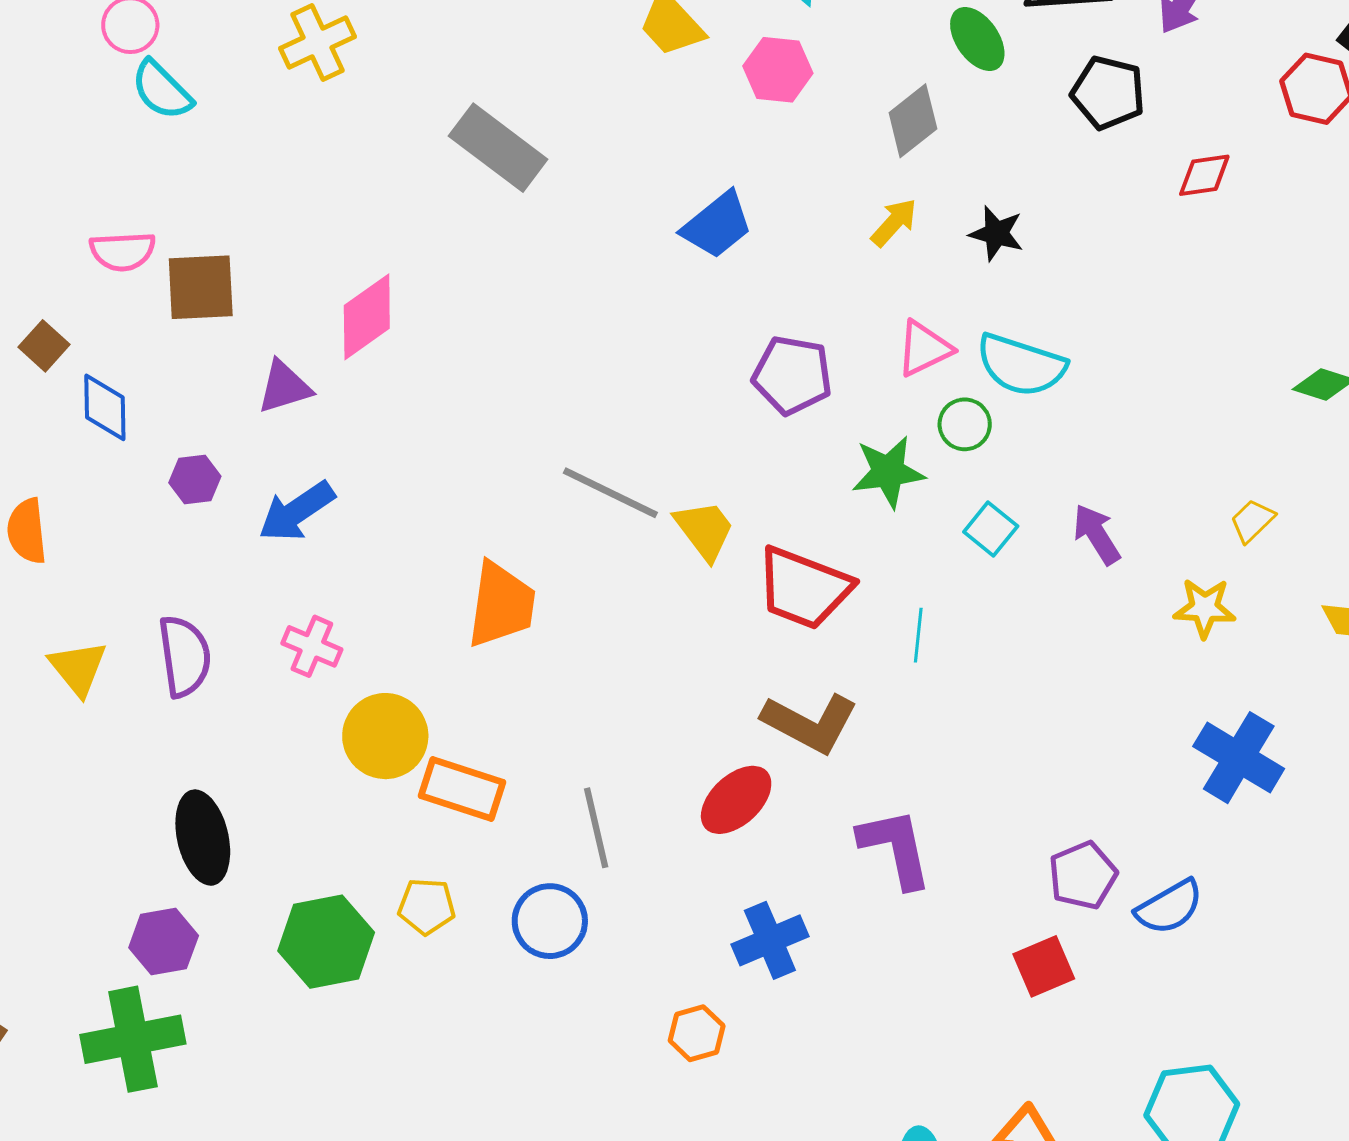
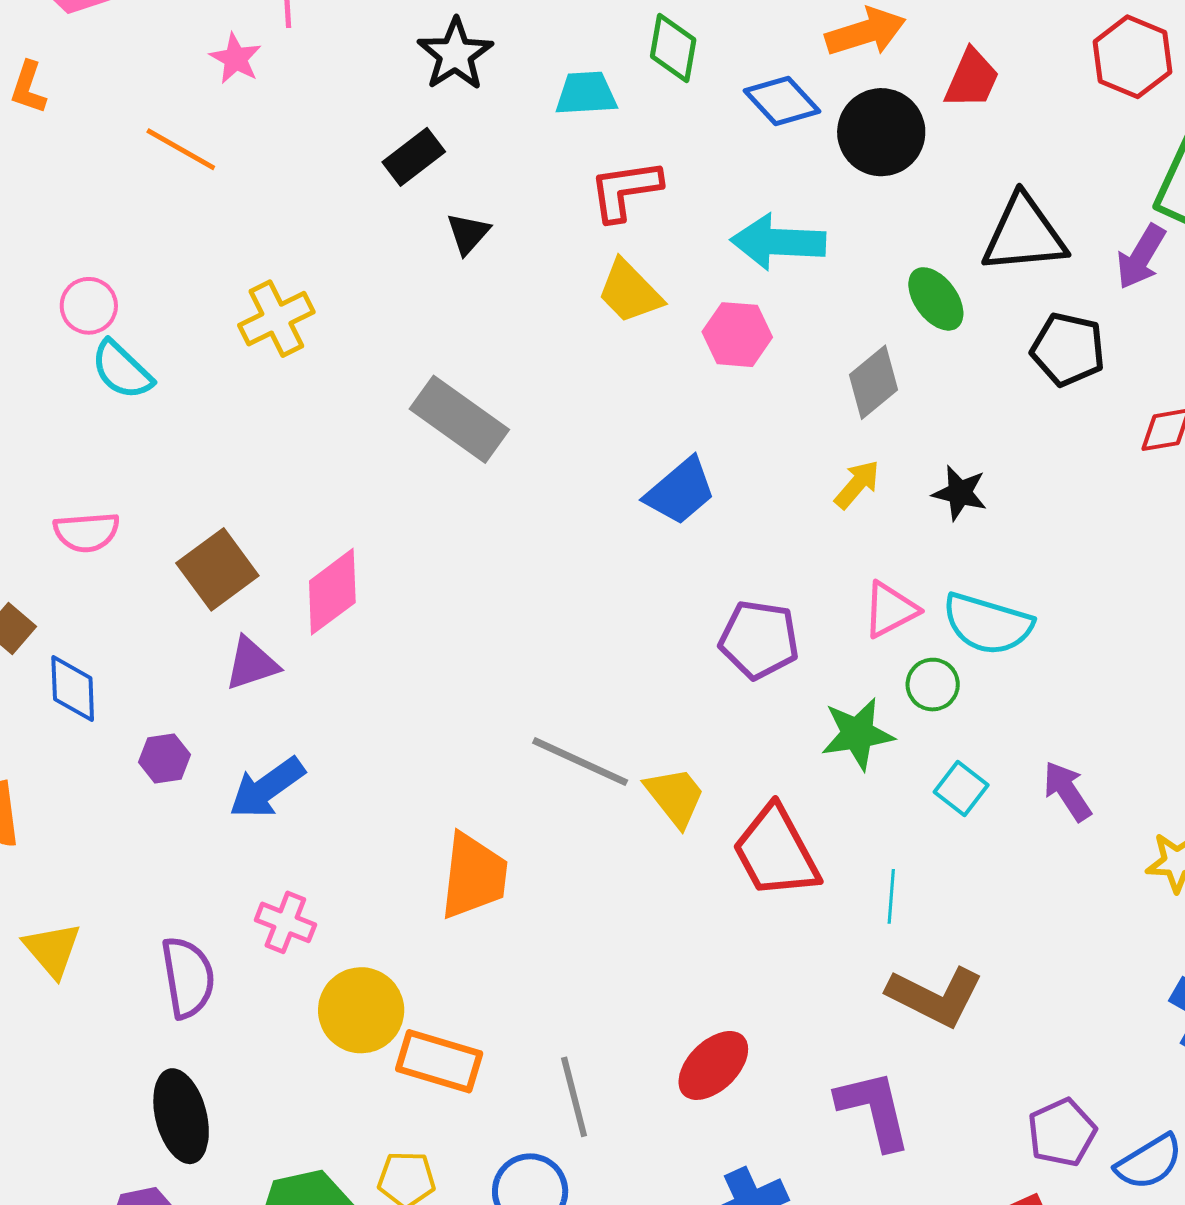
brown square: (201, 287) -> (217, 569), moved, turned -32
red trapezoid: (804, 588) -> (776, 852), turned 42
purple semicircle: (185, 656) -> (188, 977), moved
brown L-shape: (810, 723) -> (935, 996), moved

